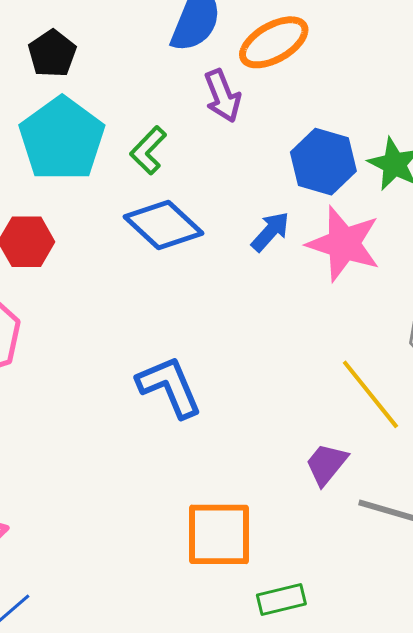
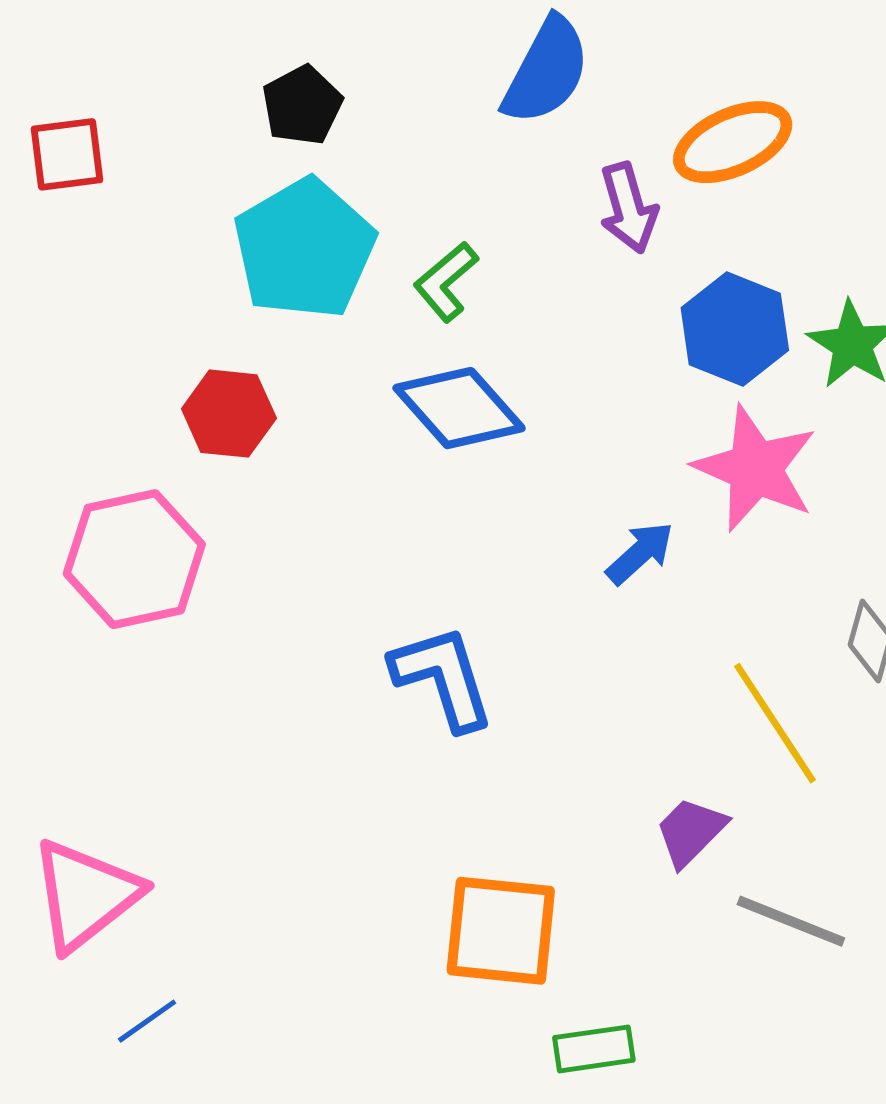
orange ellipse: (274, 42) -> (733, 142), moved
purple arrow: (222, 96) -> (628, 208), moved
blue arrow: (270, 232) -> (640, 553), moved

